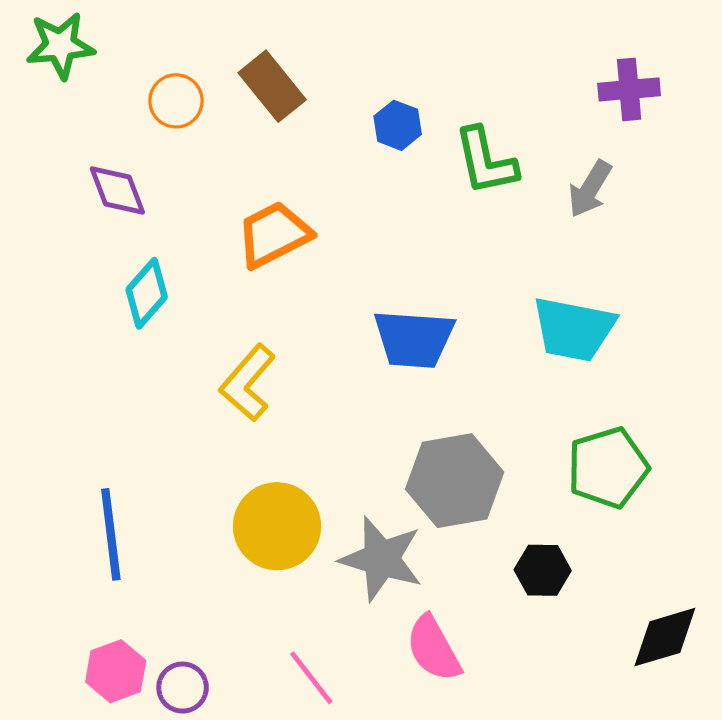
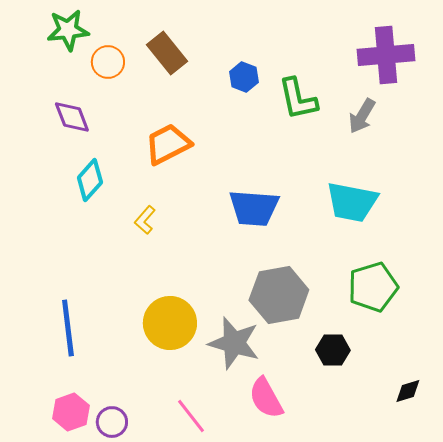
green star: (60, 45) -> (68, 30), moved
purple cross: (629, 89) -> (386, 55), size x1.5
yellow L-shape: (248, 383) -> (145, 220), moved, size x0.6
black diamond: (665, 637) -> (408, 391), size x0.6

